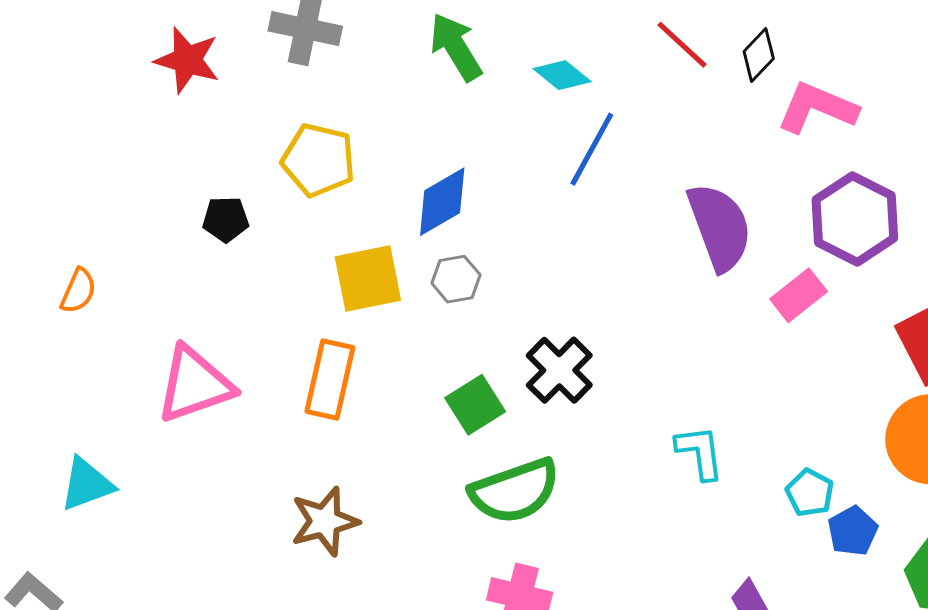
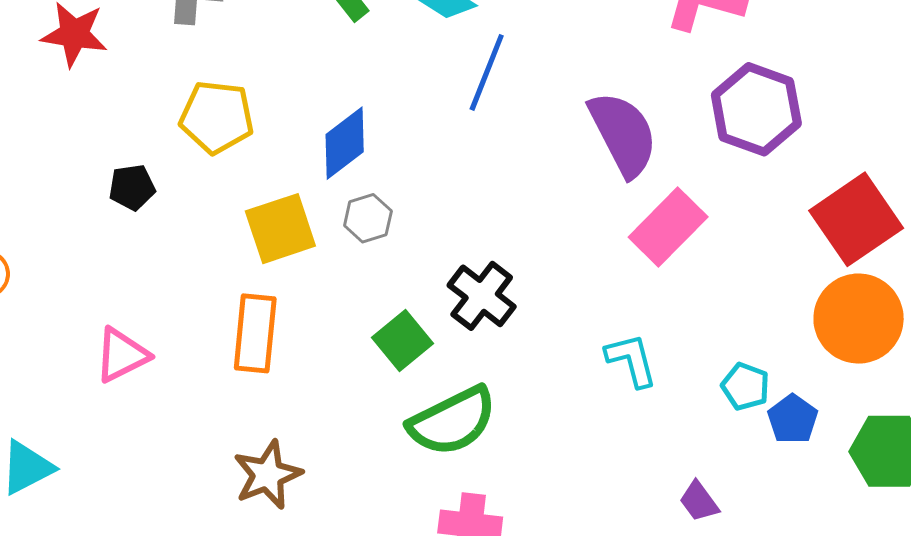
pink rectangle: (799, 295) -> (668, 227), moved, size x1.4
pink triangle: (195, 384) -> (122, 355), size x0.7

